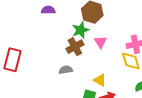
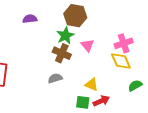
brown cross: (75, 47) -> (62, 53), turned -30

